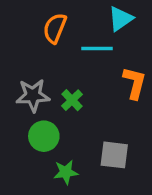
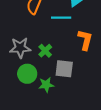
gray square: (114, 155) -> (64, 69), moved
green star: (66, 172) -> (46, 85), moved

